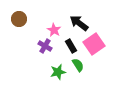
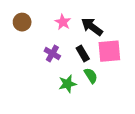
pink star: (54, 30) -> (63, 22), moved
pink square: (94, 44) -> (109, 51), turned 30

